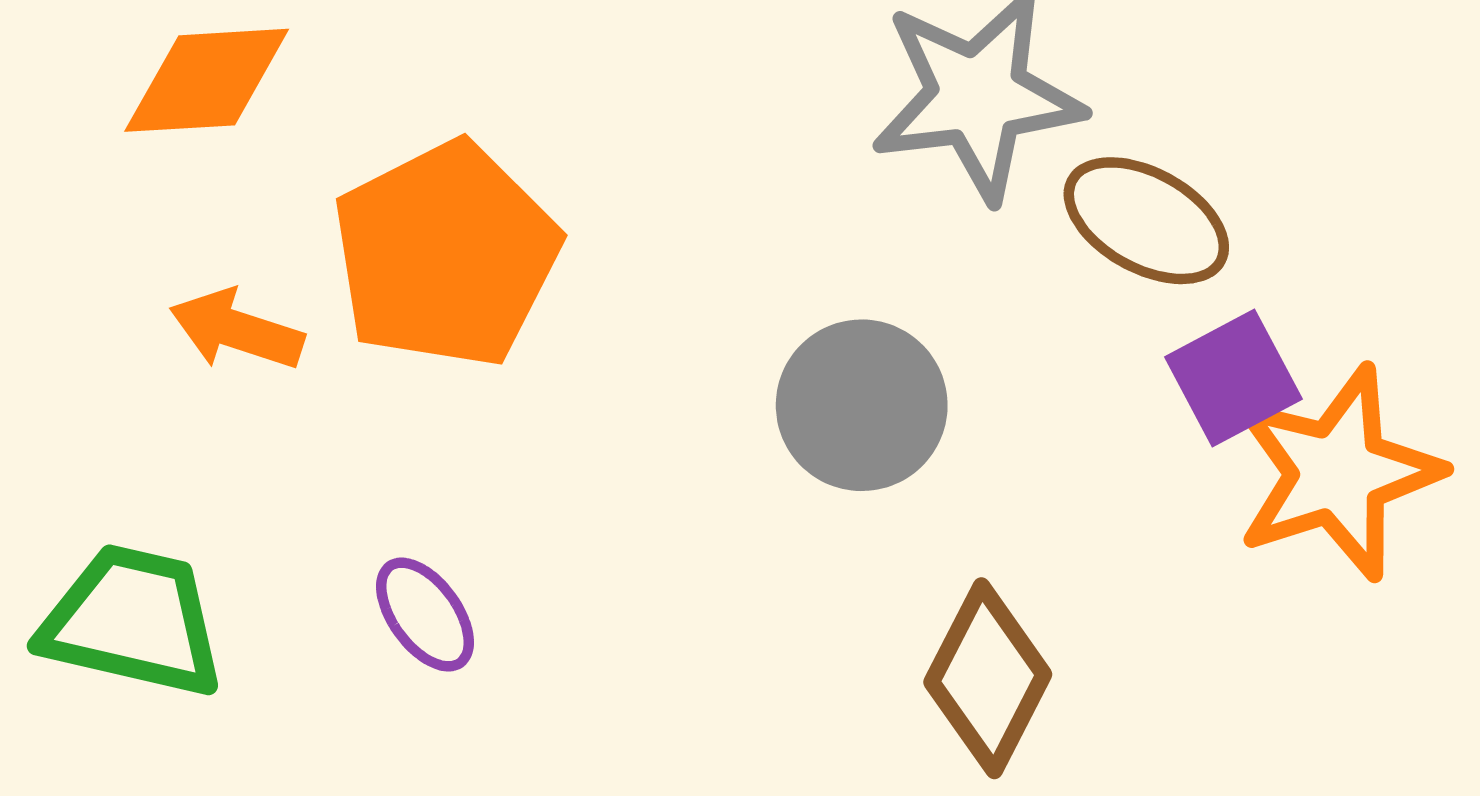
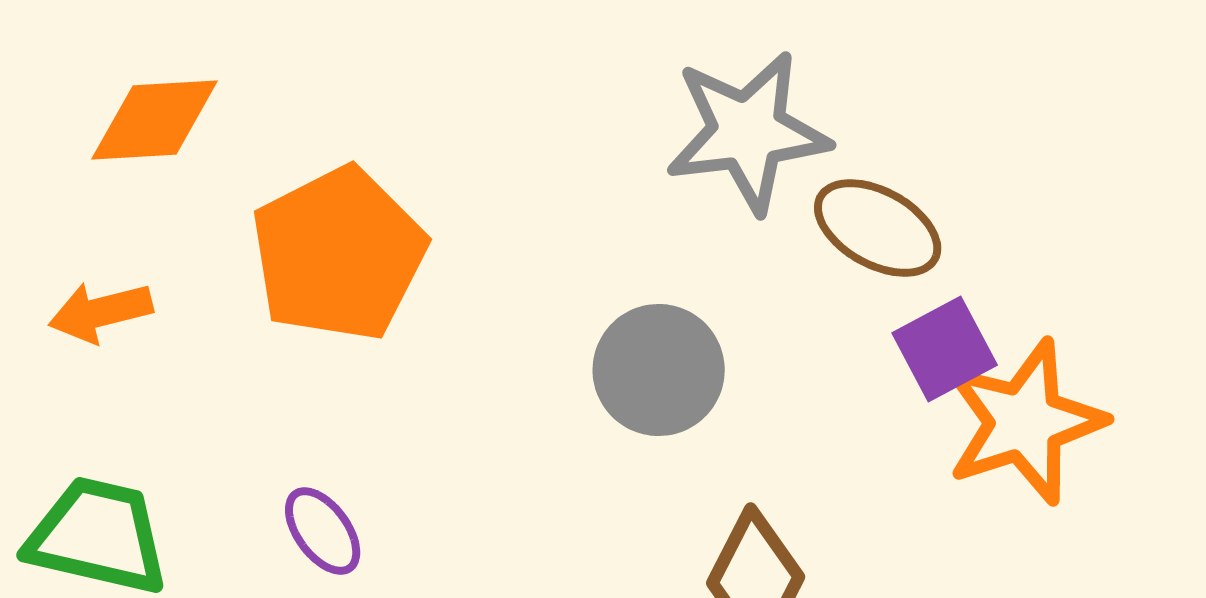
orange arrow: (237, 330) -> (101, 312), moved, turned -32

